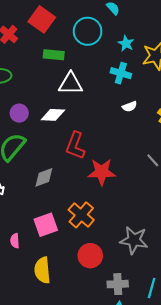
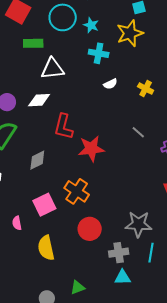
cyan star: (126, 43) -> (91, 25), moved
gray star: (134, 240) -> (138, 224), moved

